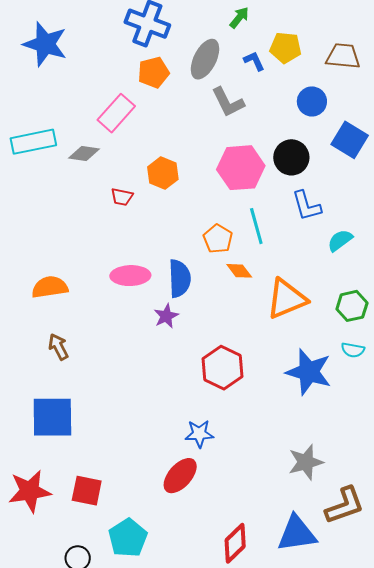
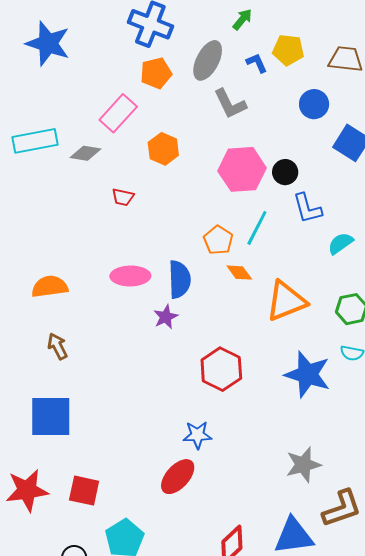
black circle: (291, 157) -> (285, 172), moved, size x0.7
orange hexagon: (163, 173) -> (163, 149), moved
cyan line: (256, 226) -> (257, 228), turned 42

